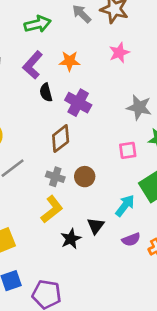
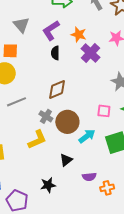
purple cross: (78, 103) -> (91, 53), moved
brown circle: (85, 177) -> (67, 122), size x1.5
cyan arrow: (125, 206) -> (87, 136), moved
black star: (71, 239) -> (48, 185), moved

